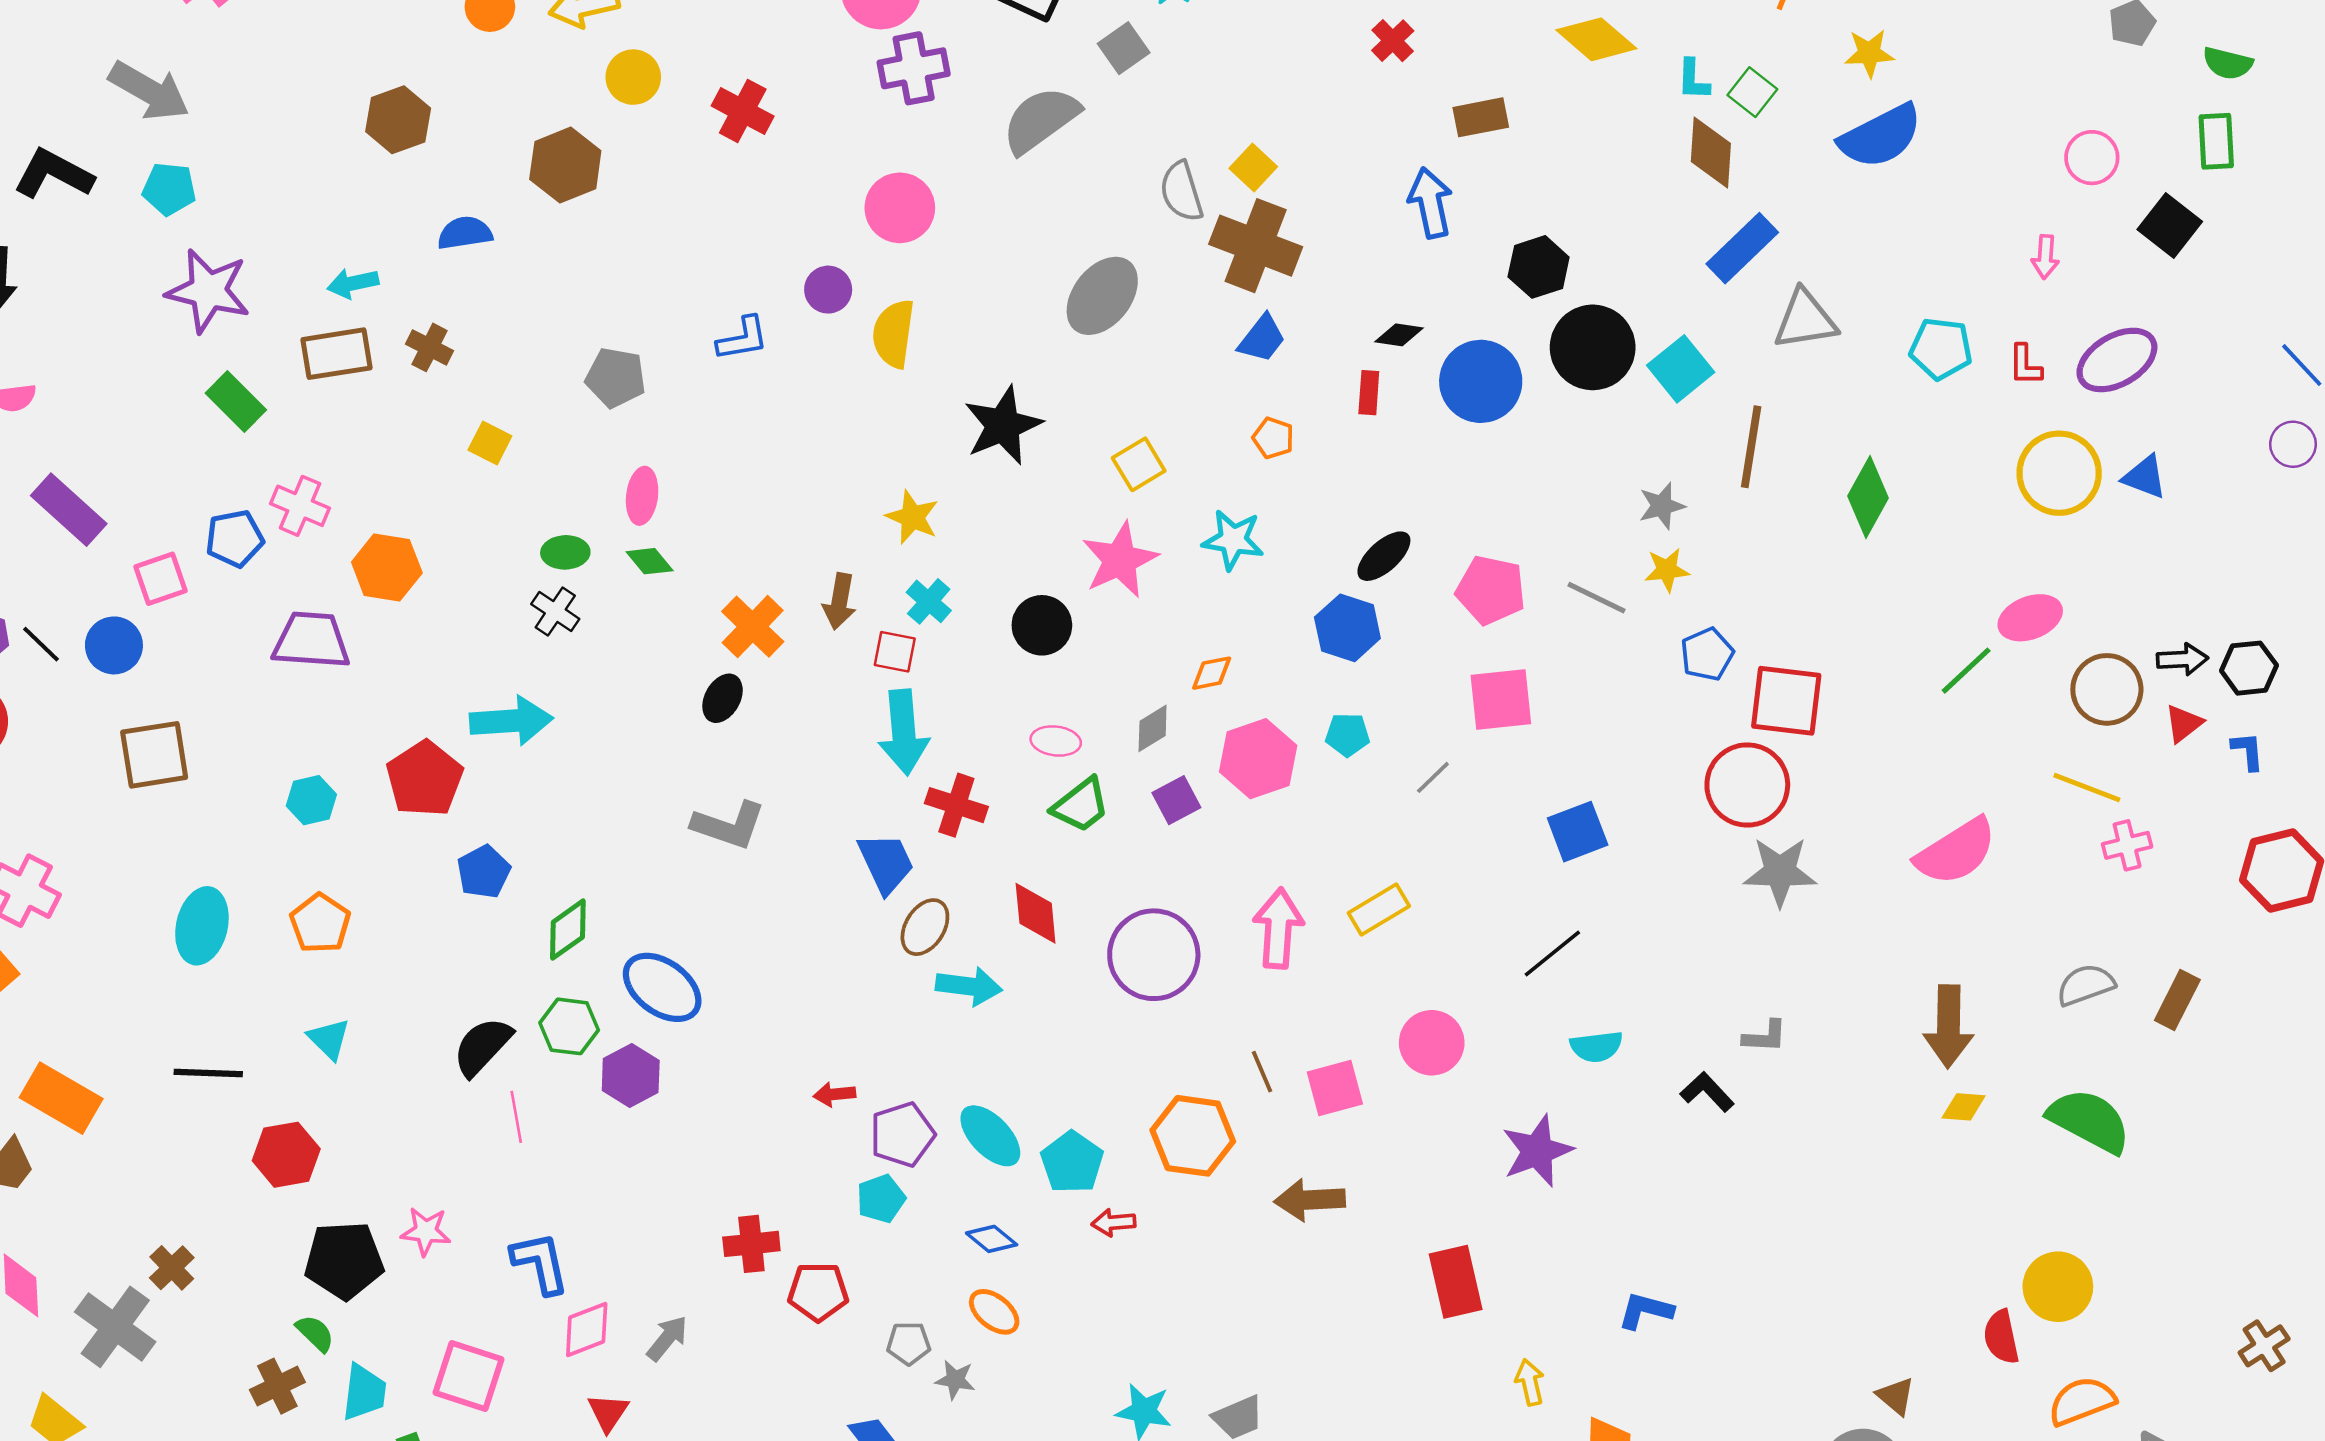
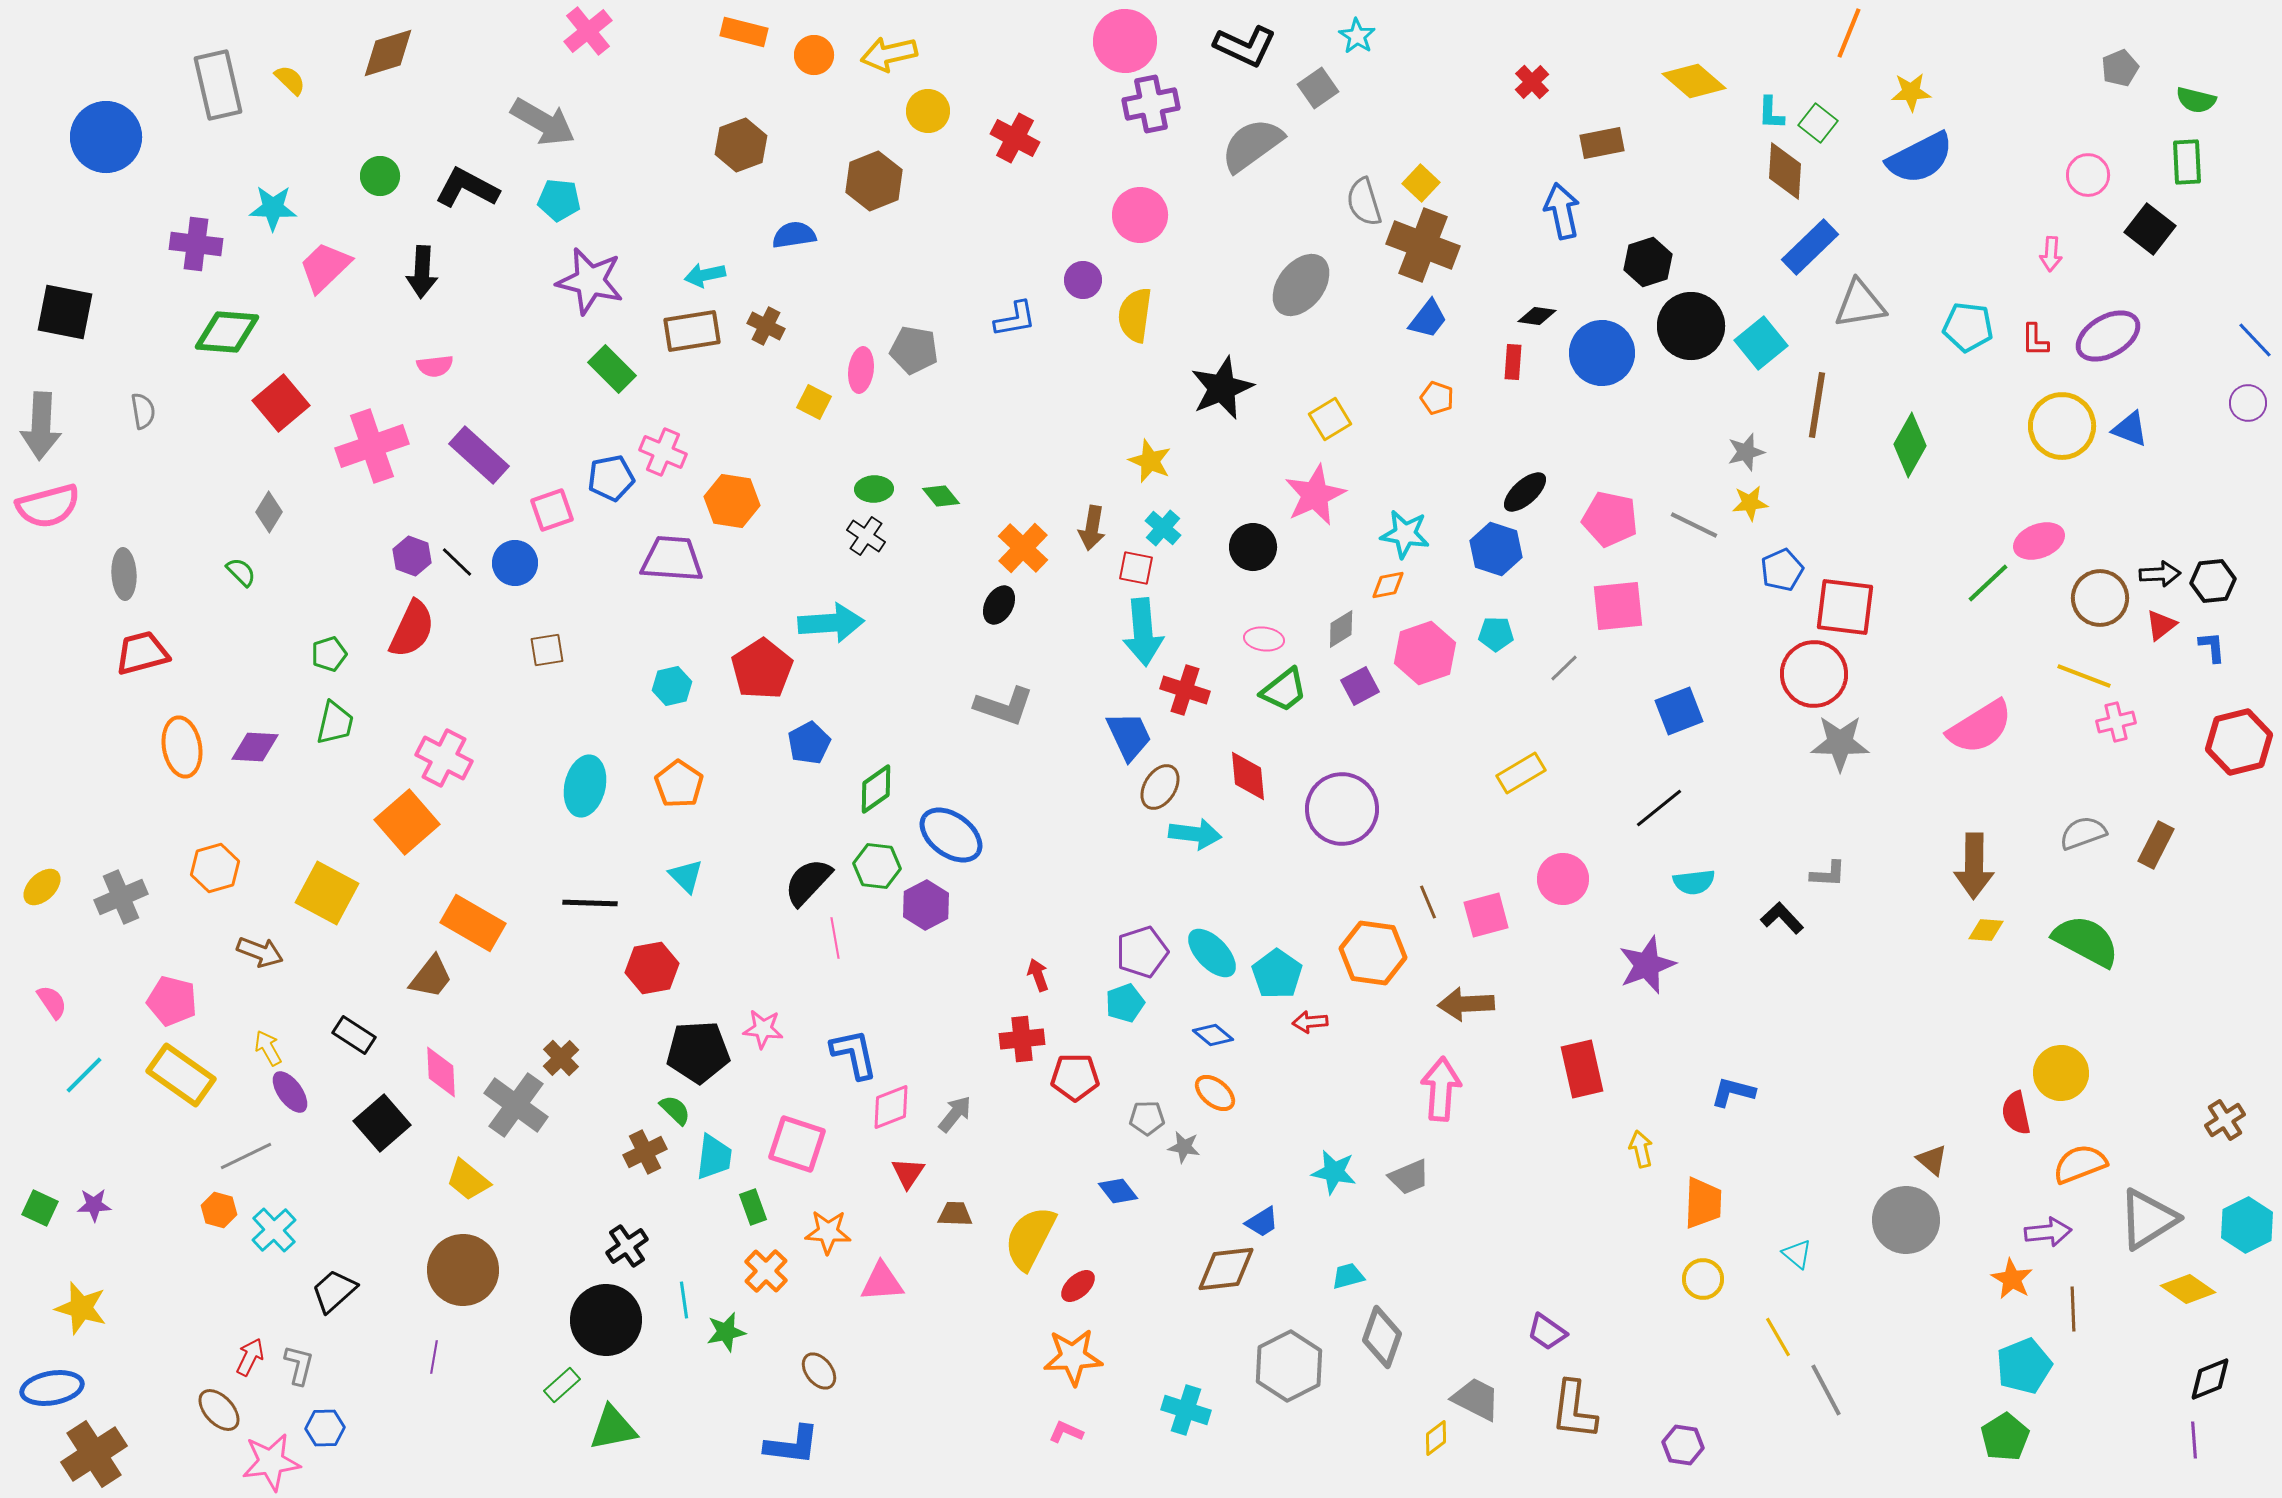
pink ellipse: (642, 496) -> (861, 370), moved
cyan star: (1233, 540) -> (1405, 534), moved
brown square: (154, 755) -> (547, 650), size x0.6
pink arrow: (1278, 928) -> (1441, 1089), moved
red arrow: (834, 1094) -> (1038, 975), moved, turned 76

